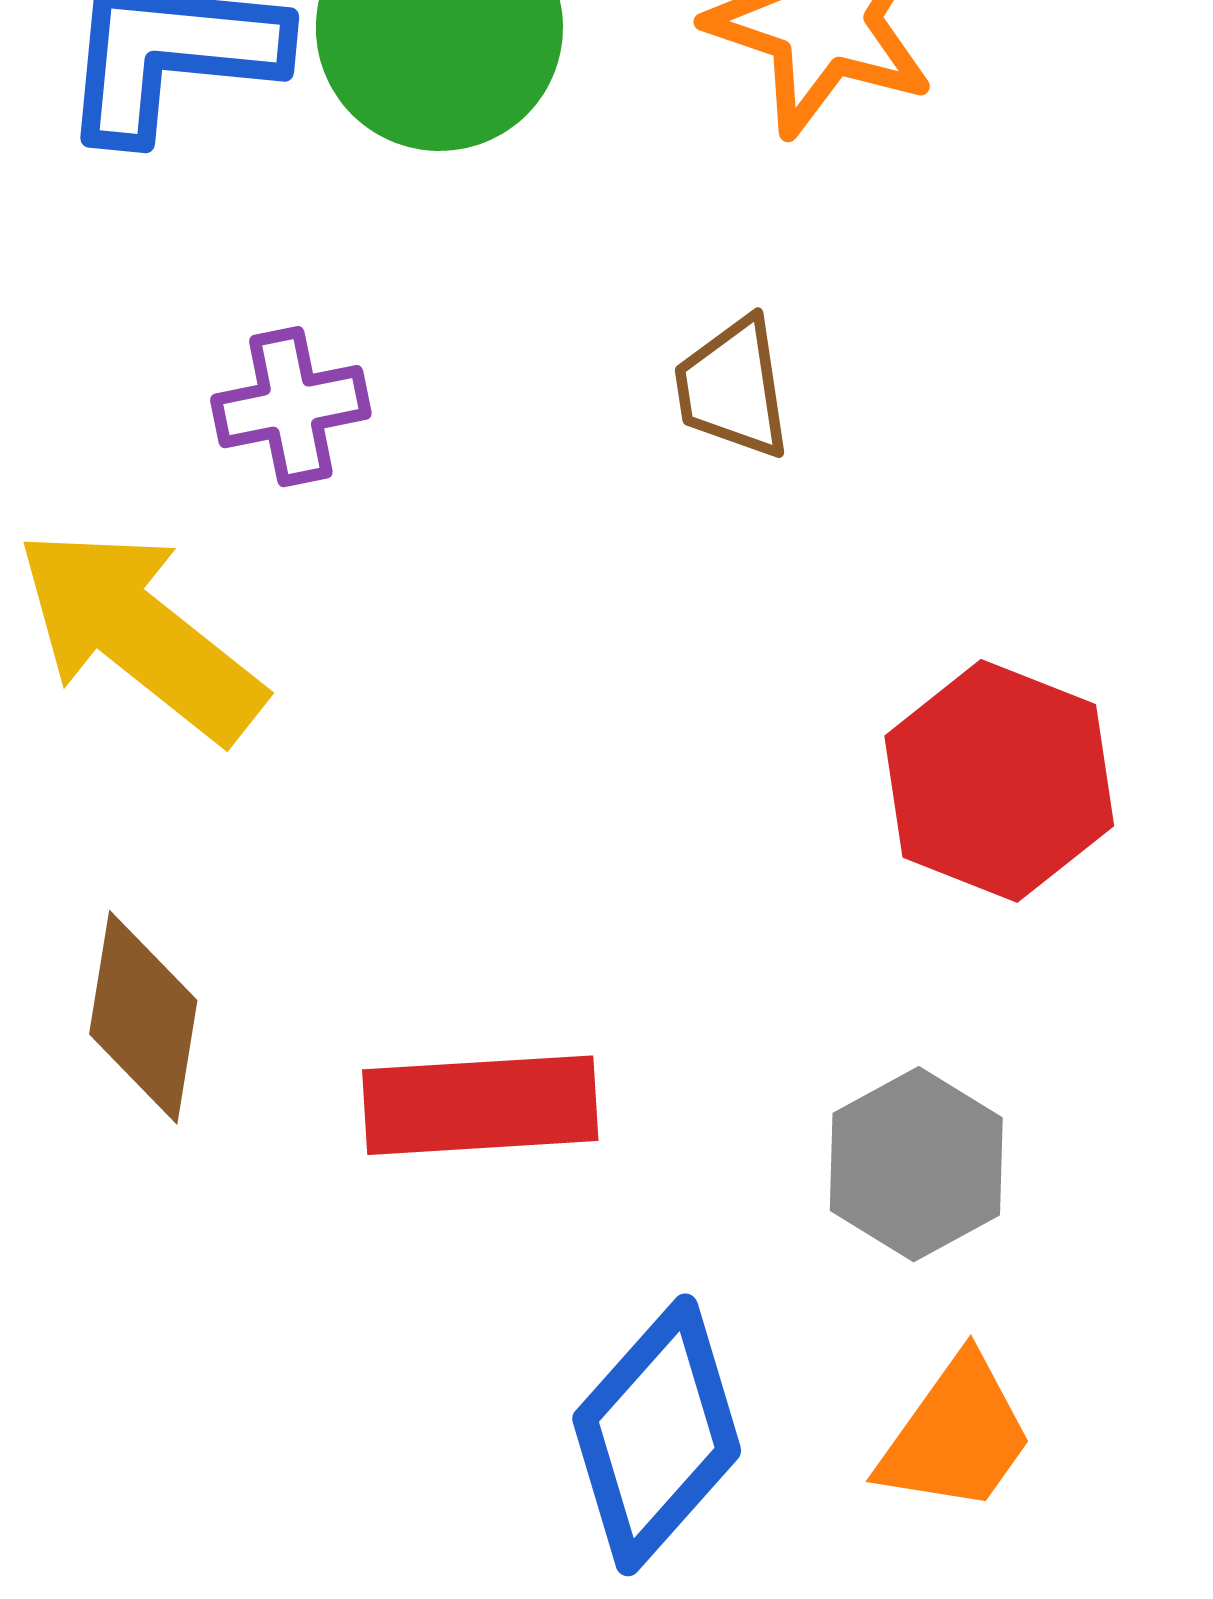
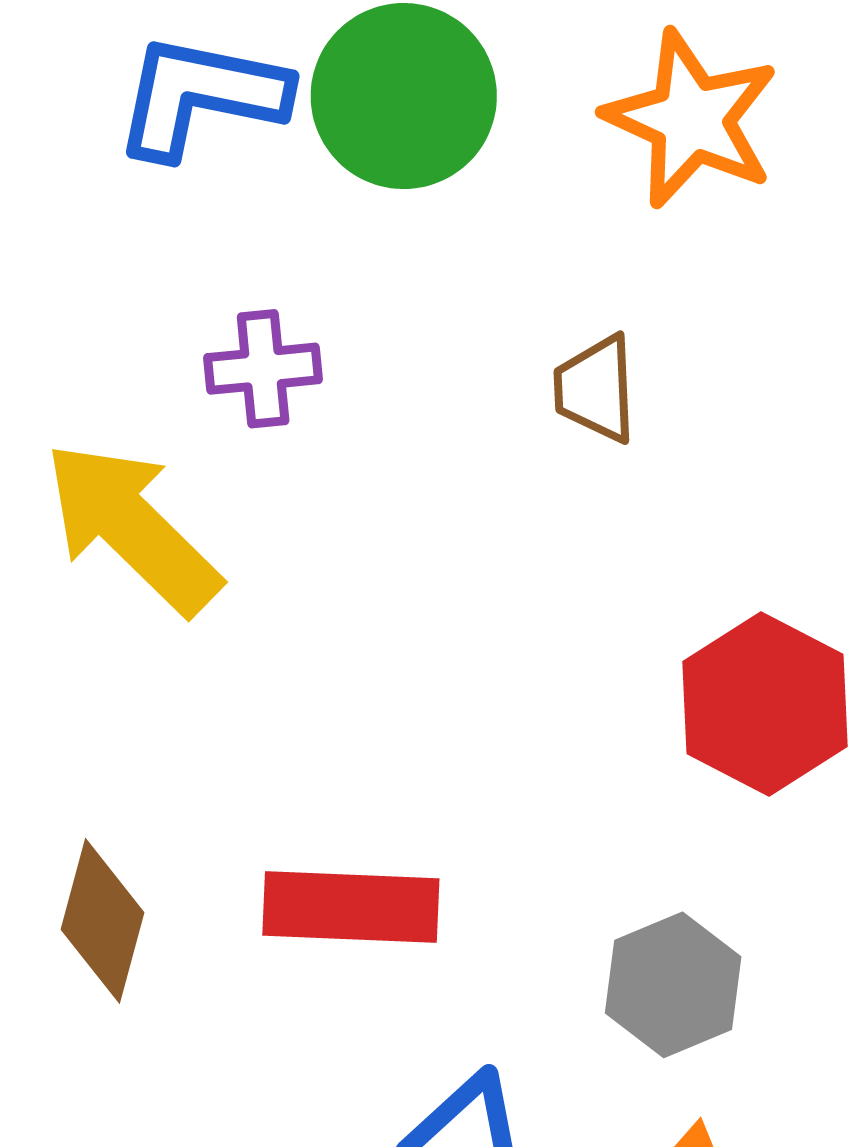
brown diamond: (143, 1017) -> (103, 921), moved

